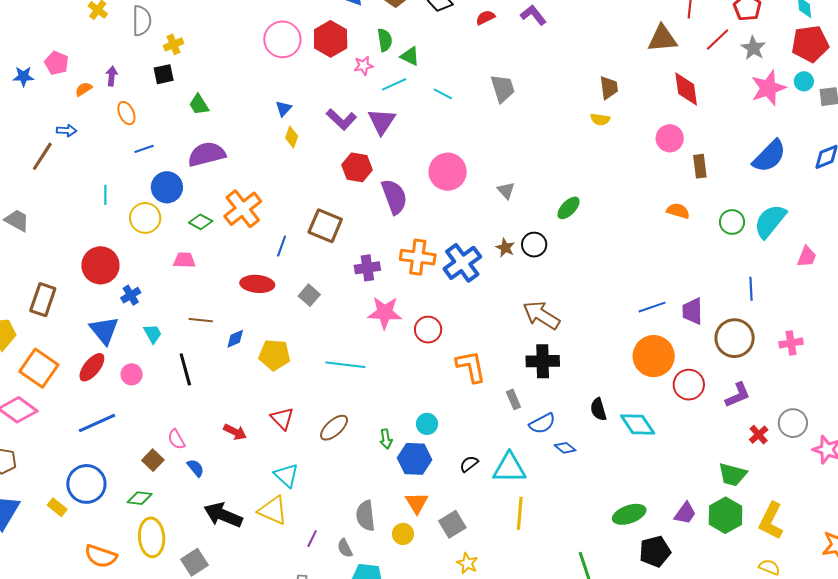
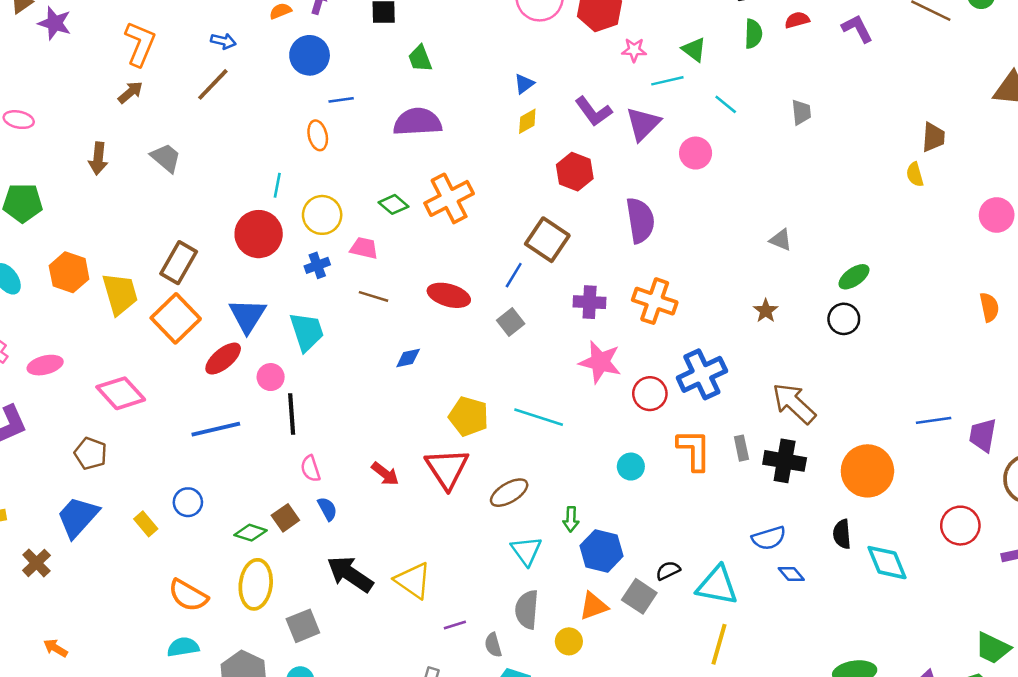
green semicircle: (385, 40) -> (753, 34), moved
gray trapezoid: (503, 88) -> (801, 112), size x0.7
orange ellipse: (126, 113) -> (318, 135), moved
yellow semicircle: (600, 119) -> (915, 174), turned 54
blue arrow: (67, 130) -> (223, 41), moved
yellow diamond: (292, 137) -> (527, 121), turned 30
red hexagon: (357, 167) -> (575, 172), moved
pink circle: (448, 172) -> (696, 153), moved, size x0.7
blue circle: (167, 187) -> (310, 55), moved
gray triangle: (506, 190) -> (781, 240), turned -36
cyan line: (105, 195) -> (277, 185), moved
orange semicircle: (678, 211) -> (989, 307), turned 50
yellow circle: (145, 218) -> (322, 215), moved
black circle: (534, 245) -> (844, 319), moved
blue line: (282, 246) -> (514, 275), moved
blue cross: (462, 263) -> (702, 374), moved
blue cross: (131, 295) -> (317, 265), moved
brown line: (201, 320) -> (373, 296), moved
cyan trapezoid: (153, 334) -> (307, 332), size x1.6
yellow pentagon: (275, 355) -> (469, 416), moved
orange circle: (654, 356) -> (867, 471), moved
orange square: (39, 368) -> (176, 318), moved
black line: (185, 369) -> (292, 414), moved
gray rectangle: (513, 399) -> (741, 448), moved
red triangle: (282, 418) -> (447, 469), size x1.5
cyan circle: (427, 424) -> (631, 467), moved
brown square: (153, 460) -> (285, 518), moved
cyan triangle: (286, 475) -> (526, 551), moved
blue circle: (86, 484) -> (188, 502), size x0.6
orange triangle: (417, 503) -> (594, 606), turned 30
gray square: (452, 524) -> (639, 596), moved, turned -36
purple line: (312, 539) -> (455, 625), turned 36

